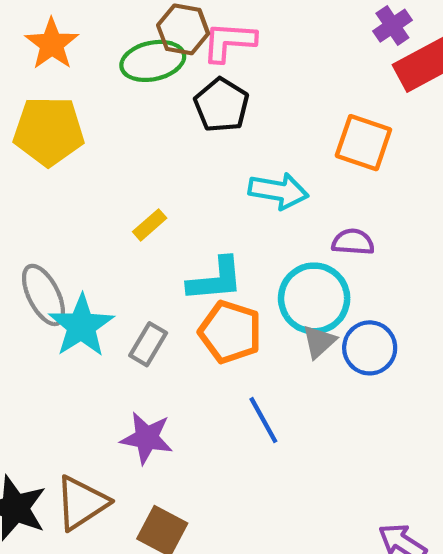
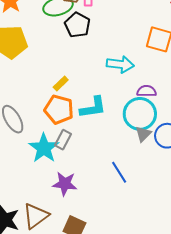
black pentagon: (222, 105) -> (77, 25), moved
purple semicircle: (353, 242) -> (147, 91), moved
cyan star: (81, 326) -> (44, 148), moved
orange pentagon: (230, 332) -> (59, 109), moved

